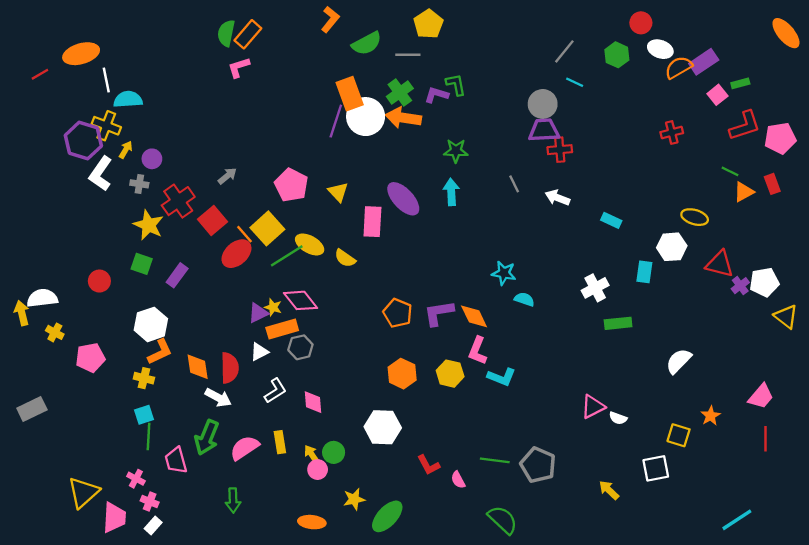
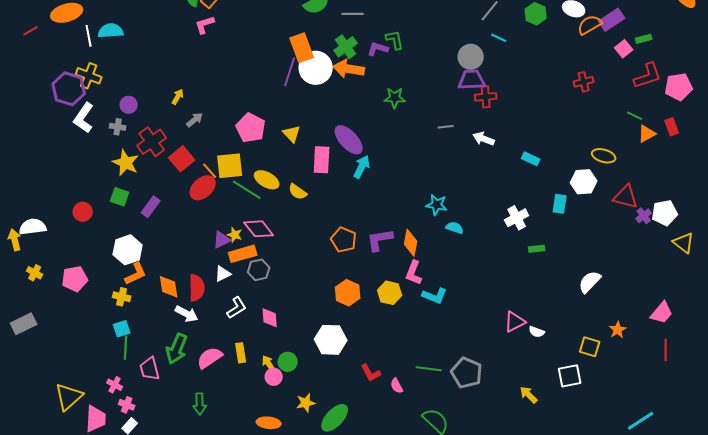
cyan semicircle: (128, 99) -> (111, 31), moved
yellow arrow: (126, 150) -> (178, 97), moved
gray line: (514, 184) -> (446, 127), turned -70
cyan arrow: (451, 192) -> (362, 167), moved, turned 30
yellow square: (267, 228) -> (230, 166), turned 36
green line: (287, 256) -> (247, 190), turned 64
orange diamond: (474, 316) -> (411, 243), turned 36
green rectangle: (618, 323) -> (537, 249), size x0.7
yellow cross: (55, 332) -> (35, 273), moved

